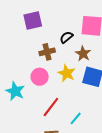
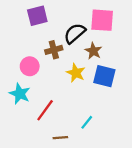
black semicircle: (66, 37) -> (75, 33), size x1.5
pink circle: (40, 77) -> (30, 66), moved
red line: (51, 107) -> (45, 110), moved

